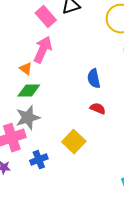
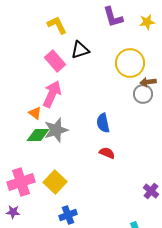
gray star: (28, 118) -> (56, 130), moved
yellow square: (74, 142) -> (55, 182), moved
blue cross: (39, 160) -> (68, 215), moved

